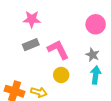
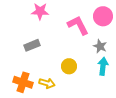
gray rectangle: (31, 45) -> (32, 45), moved
pink L-shape: (58, 50) -> (78, 25), moved

